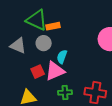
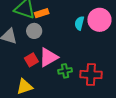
cyan semicircle: (62, 57) -> (79, 23), moved
green cross: (65, 92) -> (65, 71), moved

